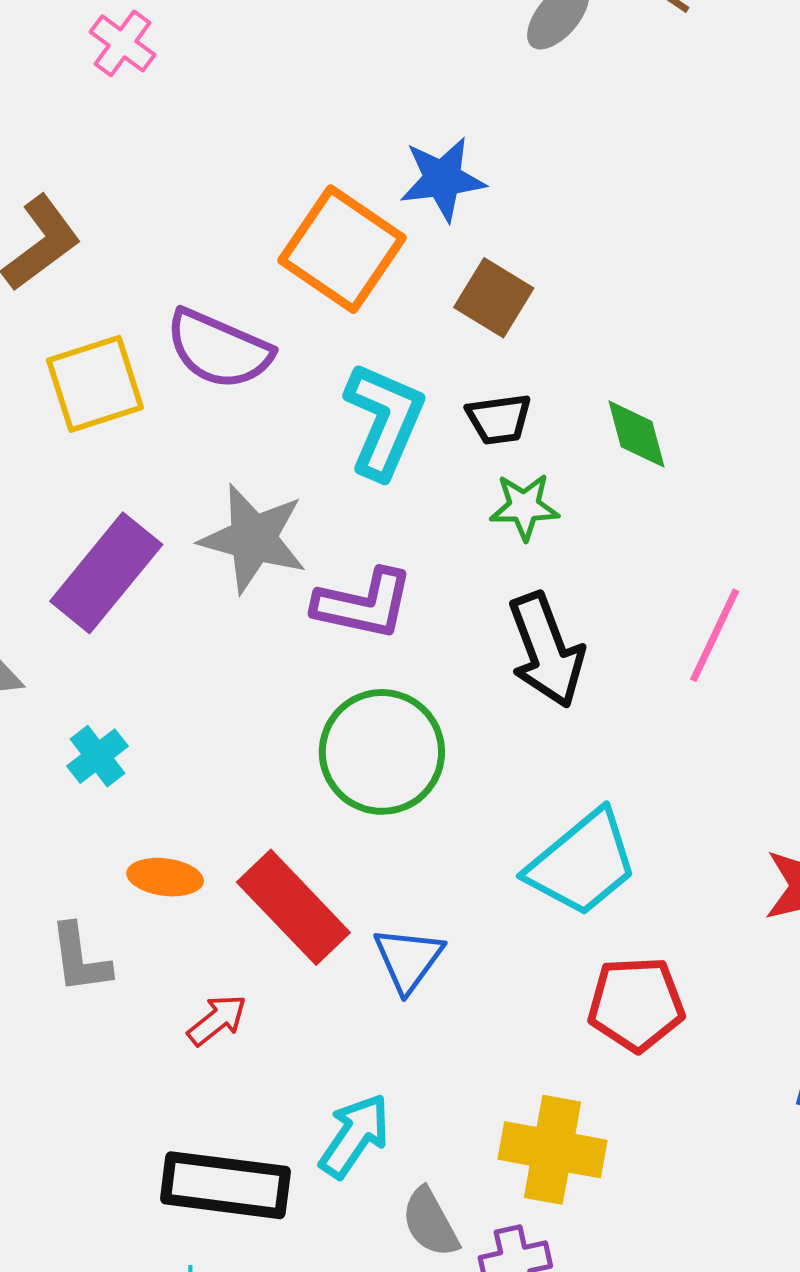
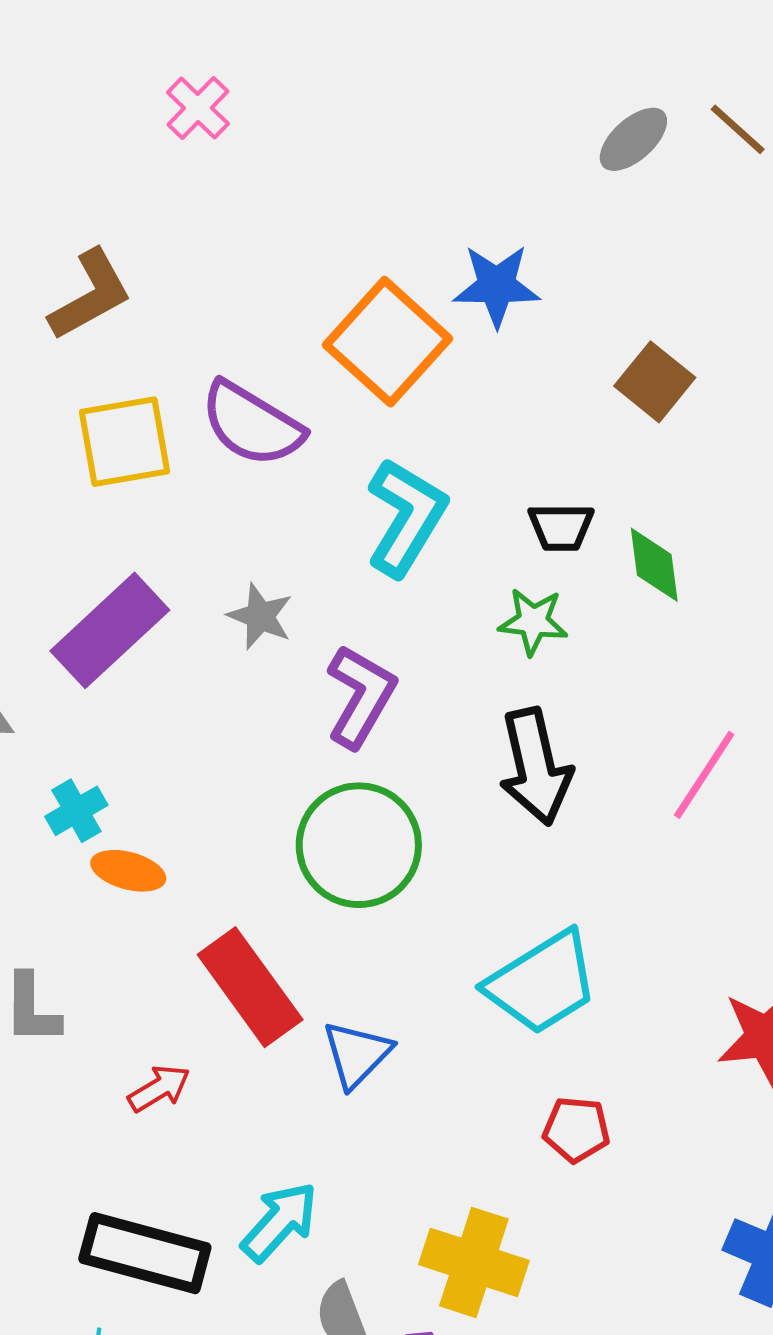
brown square: (494, 298) -> (655, 382), moved
black trapezoid: (499, 419) -> (561, 527), moved
gray star: (253, 538) -> (260, 616), size x0.6
purple L-shape: (364, 604) -> (361, 696), turned -80
orange ellipse: (165, 877) -> (128, 871), moved
red pentagon: (636, 1004) -> (576, 1129), size x0.7

